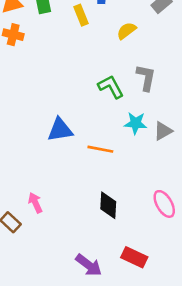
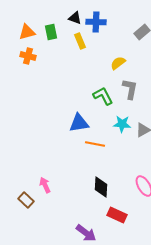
yellow semicircle: (126, 31) -> (118, 63), moved
blue triangle: (60, 130) -> (79, 123), moved
red rectangle: (134, 257) -> (117, 215), moved

